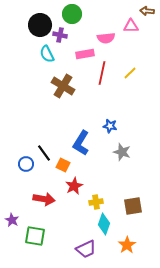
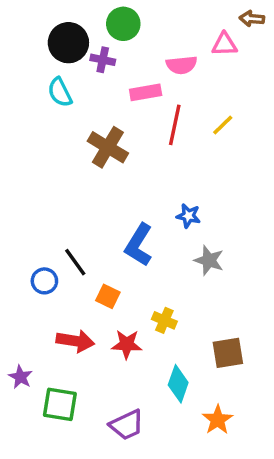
cyan semicircle: (47, 54) -> (60, 92), moved
orange square: (63, 165) -> (108, 296), moved
red star: (74, 186) -> (127, 344), moved, turned 30
yellow cross: (96, 202) -> (164, 320), moved, turned 32
purple trapezoid: (86, 249) -> (127, 425), moved

